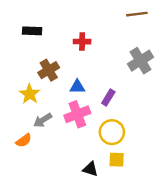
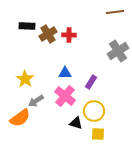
brown cross: (49, 70) -> (48, 34), moved
pink cross: (77, 114) -> (65, 96), turned -30
orange semicircle: (24, 140) -> (20, 118), size x1.5
black triangle: (90, 169) -> (76, 123), moved

